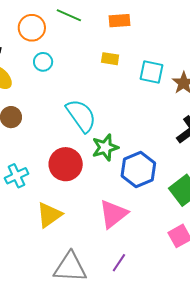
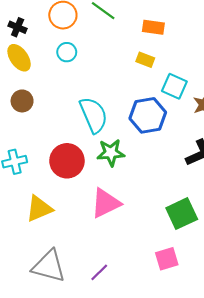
yellow rectangle: (110, 59) -> (145, 60), moved
blue hexagon: (138, 170) -> (148, 115), moved
pink triangle: (113, 214) -> (106, 203), moved

